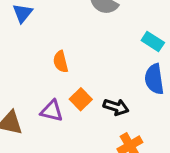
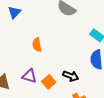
orange square: (81, 99) -> (49, 82), moved

